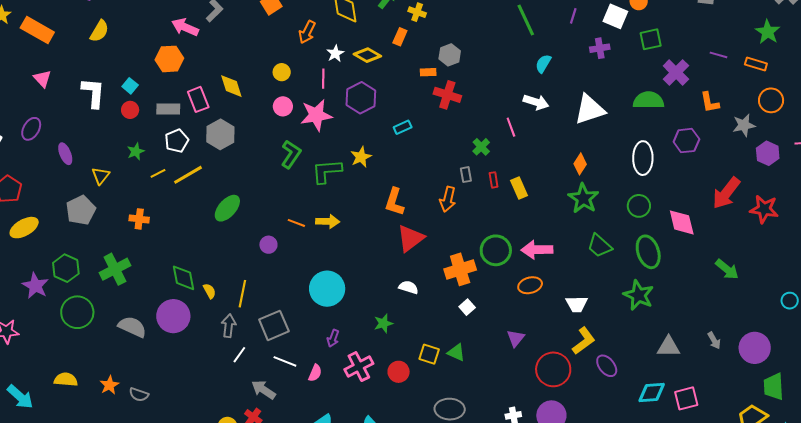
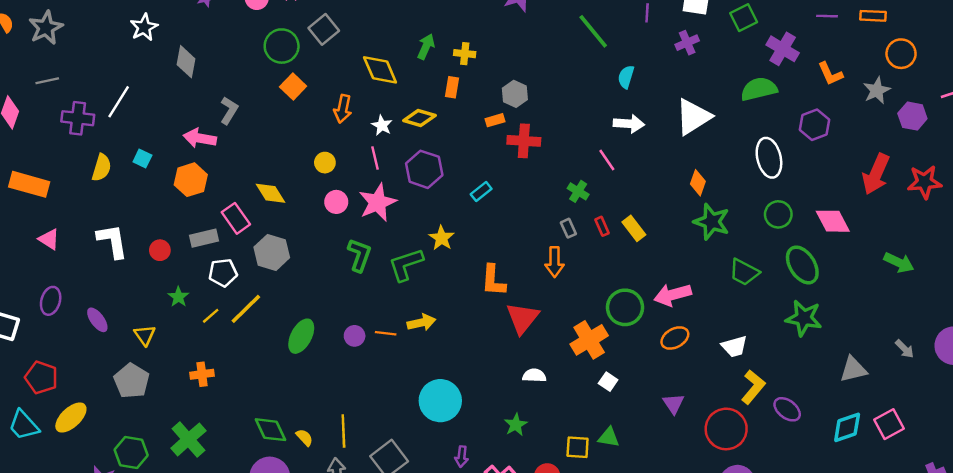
cyan square: (130, 86) -> (142, 159), moved
white pentagon: (177, 141) -> (223, 273), turned 30
purple circle: (268, 245) -> (355, 336), moved

